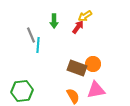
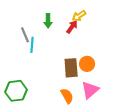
brown rectangle: (77, 68) -> (71, 68), turned 66
pink triangle: (96, 90) -> (90, 90), turned -30

